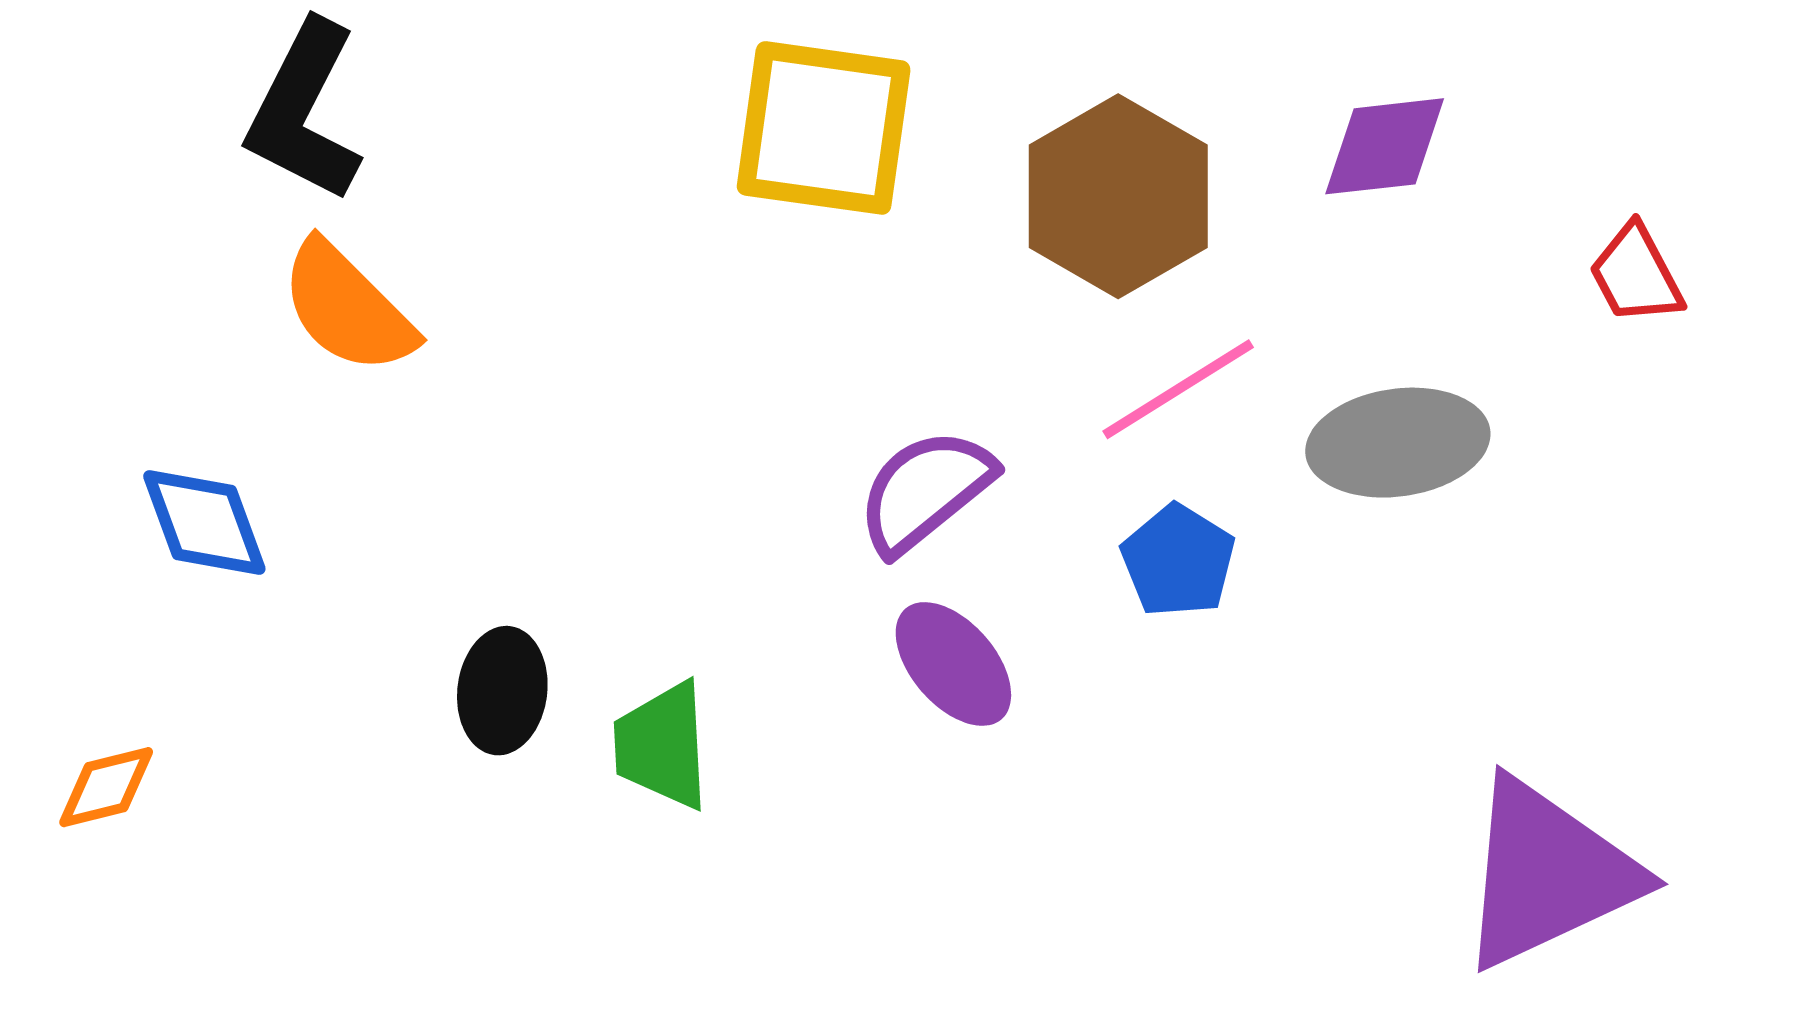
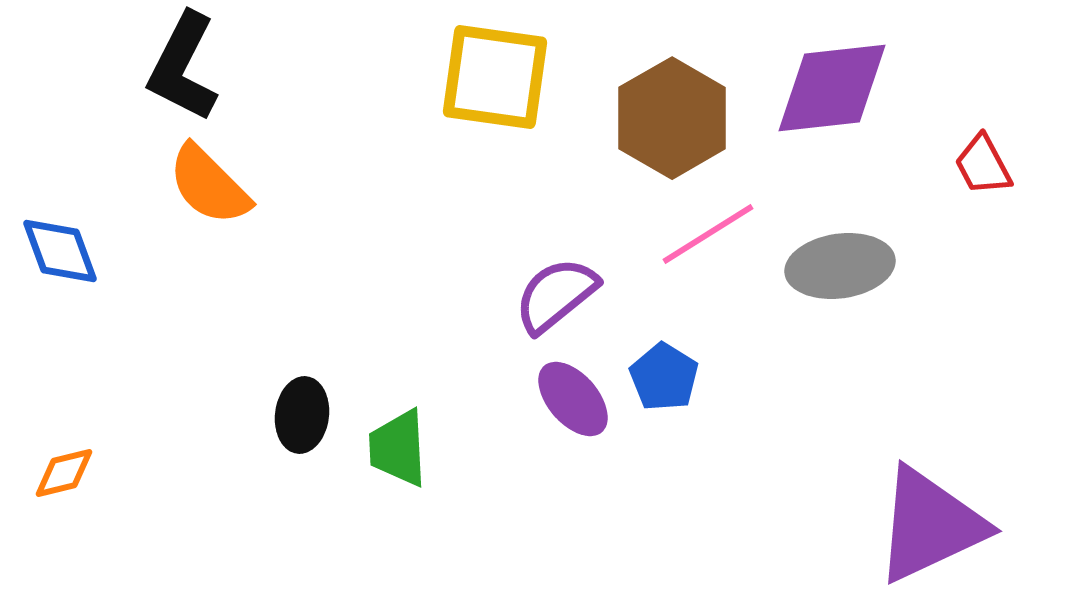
purple diamond: (1385, 146) -> (832, 88), size x1.5
blue diamond: (204, 522) -> (60, 251), moved
blue pentagon: (1178, 561) -> (664, 377), moved

